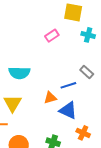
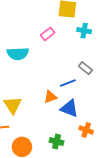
cyan semicircle: (19, 73) -> (18, 54), moved

